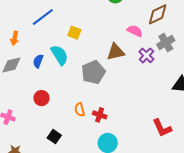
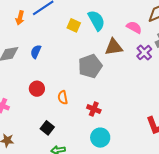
orange arrow: (15, 38) -> (20, 18), moved
cyan semicircle: (59, 55) -> (96, 20), moved
orange semicircle: (80, 110) -> (63, 98), moved

